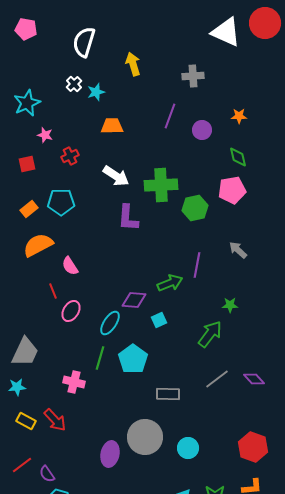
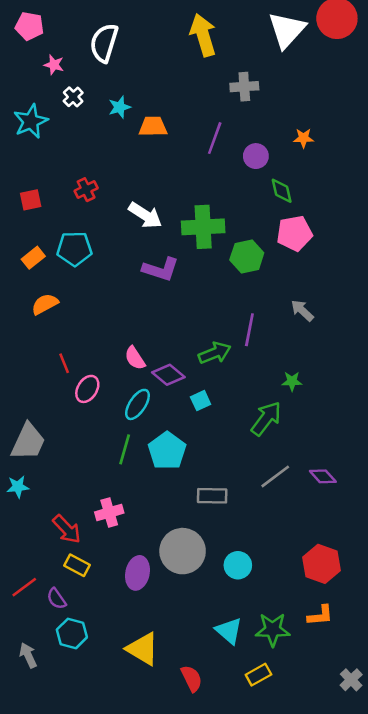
white triangle: (226, 32) -> (287, 30), turned 48
yellow arrow: (133, 64) -> (203, 35), moved, size x1.4
white cross: (74, 84) -> (73, 97), moved
orange trapezoid: (112, 126) -> (153, 126), moved
pink star: (45, 135) -> (54, 65), moved
green diamond: (238, 157) -> (282, 191), moved
purple L-shape: (128, 218) -> (161, 269), turned -76
orange semicircle: (38, 245) -> (45, 304), size x0.7
pink semicircle: (70, 266) -> (135, 358), moved
purple diamond: (134, 300) -> (168, 375), turned 35
pink cross: (74, 382) -> (109, 512), moved, turned -30
yellow rectangle: (26, 421) -> (77, 565), moved

